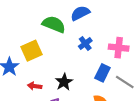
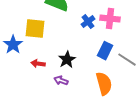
pink cross: (119, 48) -> (110, 19), moved
yellow square: (32, 51) -> (35, 29), turned 30

